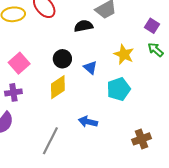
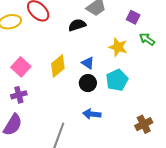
purple square: (152, 26) -> (133, 17), moved
black circle: (62, 59) -> (88, 83), moved
yellow diamond: (58, 87) -> (58, 66), moved

